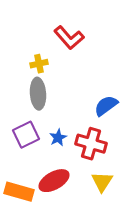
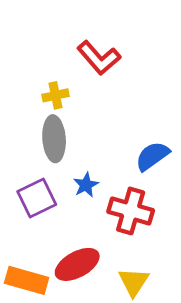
blue star: (58, 138) -> (86, 185), moved
yellow triangle: (102, 182) -> (134, 282), moved

